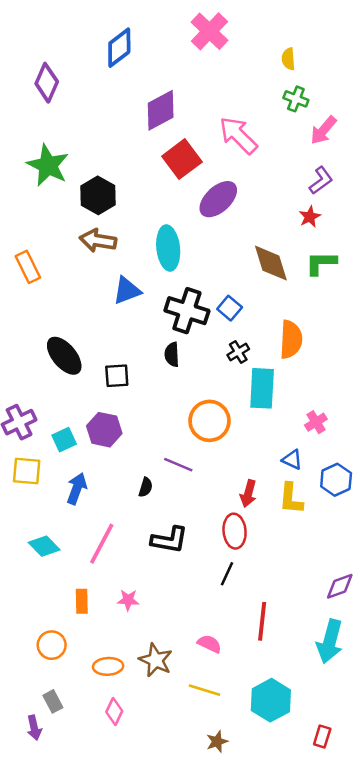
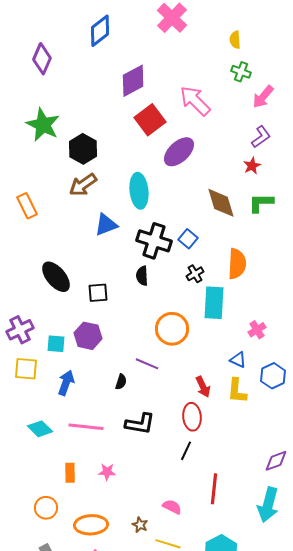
brown arrow: (98, 241) -> (83, 185), turned -44
cyan square: (64, 440) -> (56, 344), turned 30
red arrow: (248, 494) -> (203, 387), turned -40
pink line: (102, 544) -> (86, 427), turned 68
brown star: (156, 660) -> (140, 525), moved, size x0.6
orange ellipse: (108, 666) -> (91, 525), size x1.4

